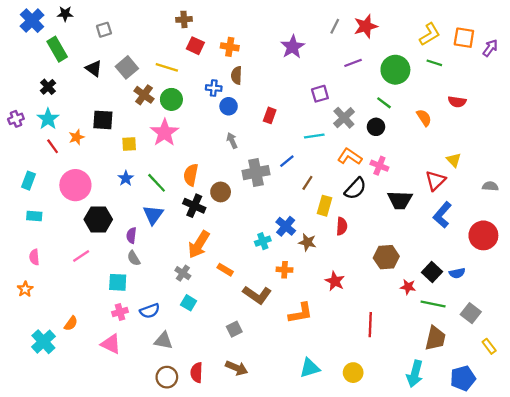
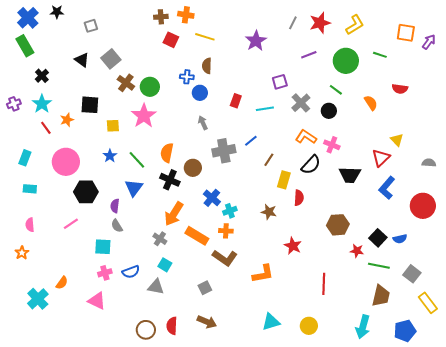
yellow L-shape: (430, 34) -> (355, 25), moved
orange cross: (230, 47) -> (186, 15), moved
green rectangle: (57, 49) -> (25, 46), moved
yellow line: (167, 67) -> (205, 37), moved
cyan line: (314, 136) -> (265, 109), moved
blue cross: (286, 226) -> (212, 198), moved
orange rectangle: (225, 270) -> (197, 236), size x1.6
orange cross: (285, 270) -> (226, 231), moved
gray triangle: (163, 341) -> (156, 287), moved
yellow rectangle: (489, 346) -> (428, 303), size x1.5

